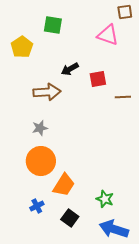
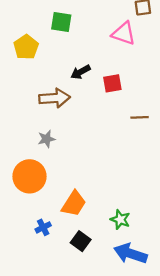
brown line: (123, 97) -> (140, 117), moved
orange circle: (41, 161) -> (29, 176), moved

